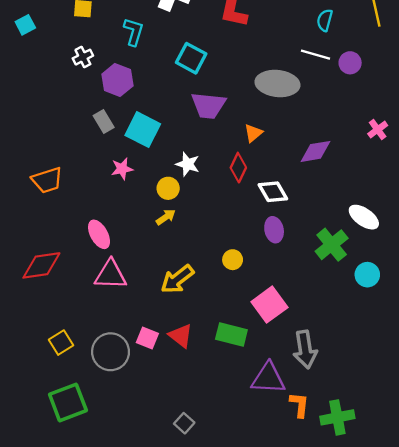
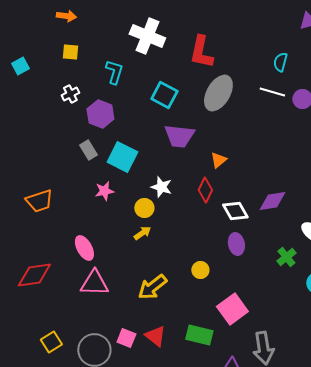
gray ellipse: (277, 84) -> (218, 93), moved, turned -66
purple diamond: (315, 151) -> (272, 201), moved
green cross: (332, 245) -> (286, 257), size x0.7

